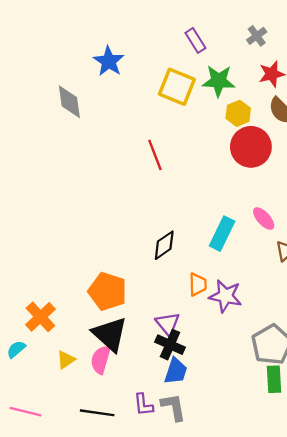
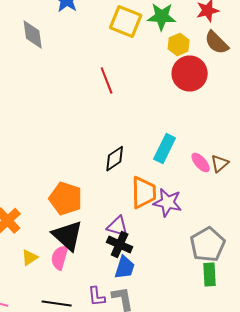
pink ellipse: (264, 219) -> (201, 163), moved
orange trapezoid: (198, 284) -> (144, 193), size x1.6
purple triangle: (168, 324) -> (118, 227), turned -35

